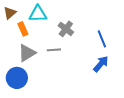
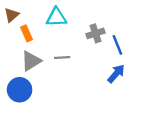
cyan triangle: (38, 14) -> (56, 17), moved
gray cross: (66, 29) -> (95, 33), moved, turned 35

